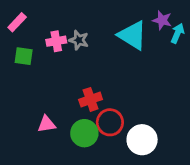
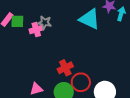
gray star: (79, 40) -> (45, 23), moved
green square: (24, 56) -> (17, 21), moved

